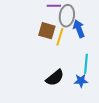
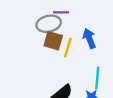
gray ellipse: (67, 16) -> (49, 24), moved, turned 70

